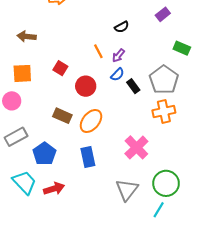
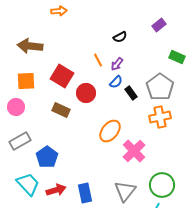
brown arrow: (27, 36) -> (30, 46), size x1.4
red square: (60, 68) -> (62, 76), size x1.6
brown rectangle: (62, 116) -> (61, 110), moved
orange ellipse: (91, 121) -> (110, 131), moved
blue rectangle: (88, 157) -> (85, 193), moved

